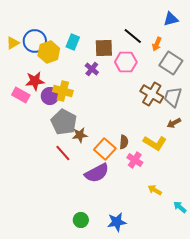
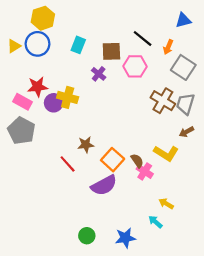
yellow hexagon: (49, 52) -> (43, 18), moved
gray pentagon: (64, 122) -> (21, 131), moved
brown semicircle: (124, 142) -> (137, 161), moved, turned -40
cyan arrow: (180, 207) -> (155, 222), moved

